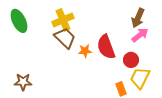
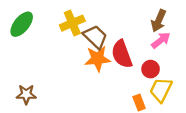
green ellipse: (19, 21) -> (22, 24), turned 65
brown trapezoid: (65, 38) -> (95, 37), moved
orange star: (85, 51) -> (98, 59), size x1.6

